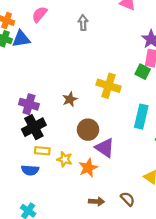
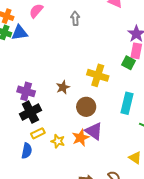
brown circle: (88, 130) -> (86, 107), moved
yellow rectangle: (42, 151) -> (38, 133), turned -32
orange star: (88, 168) -> (81, 138), moved
blue semicircle: (30, 170) -> (27, 151), turned -84

